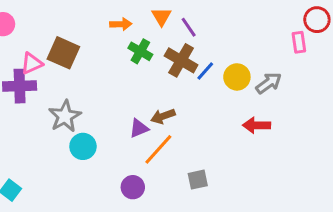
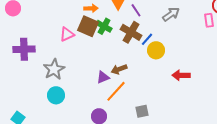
brown square: (63, 53) -> (88, 26), moved
pink triangle: (32, 63) -> (67, 34), moved
yellow circle: (237, 77) -> (156, 50), moved
gray arrow: (269, 83) -> (171, 14), moved
cyan circle: (83, 146) -> (56, 95), moved

